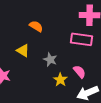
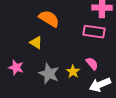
orange semicircle: (36, 26) -> (49, 19), size x1.5
gray star: (50, 60) -> (49, 74), moved, size x1.5

